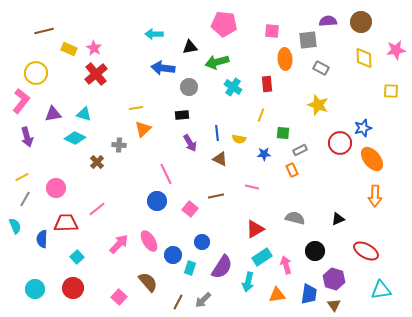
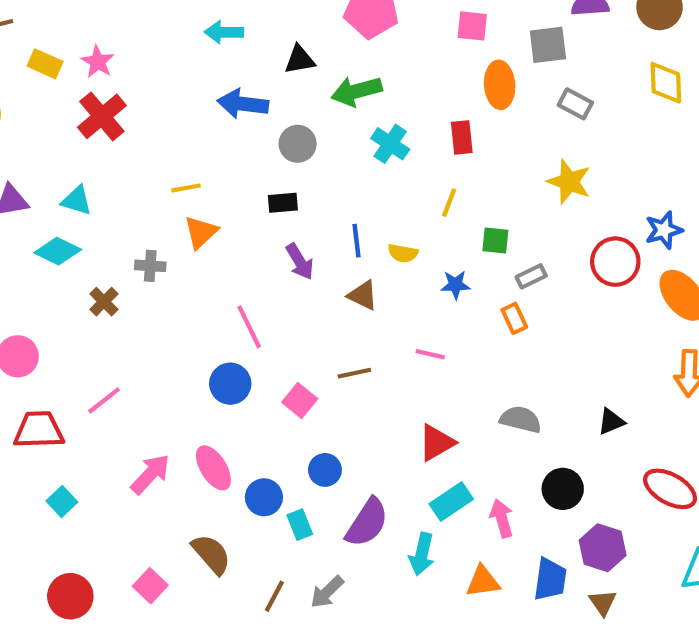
cyan rectangle: (190, 268) -> (300, 525), turned -40
red circle: (73, 288) -> (70, 596), moved

